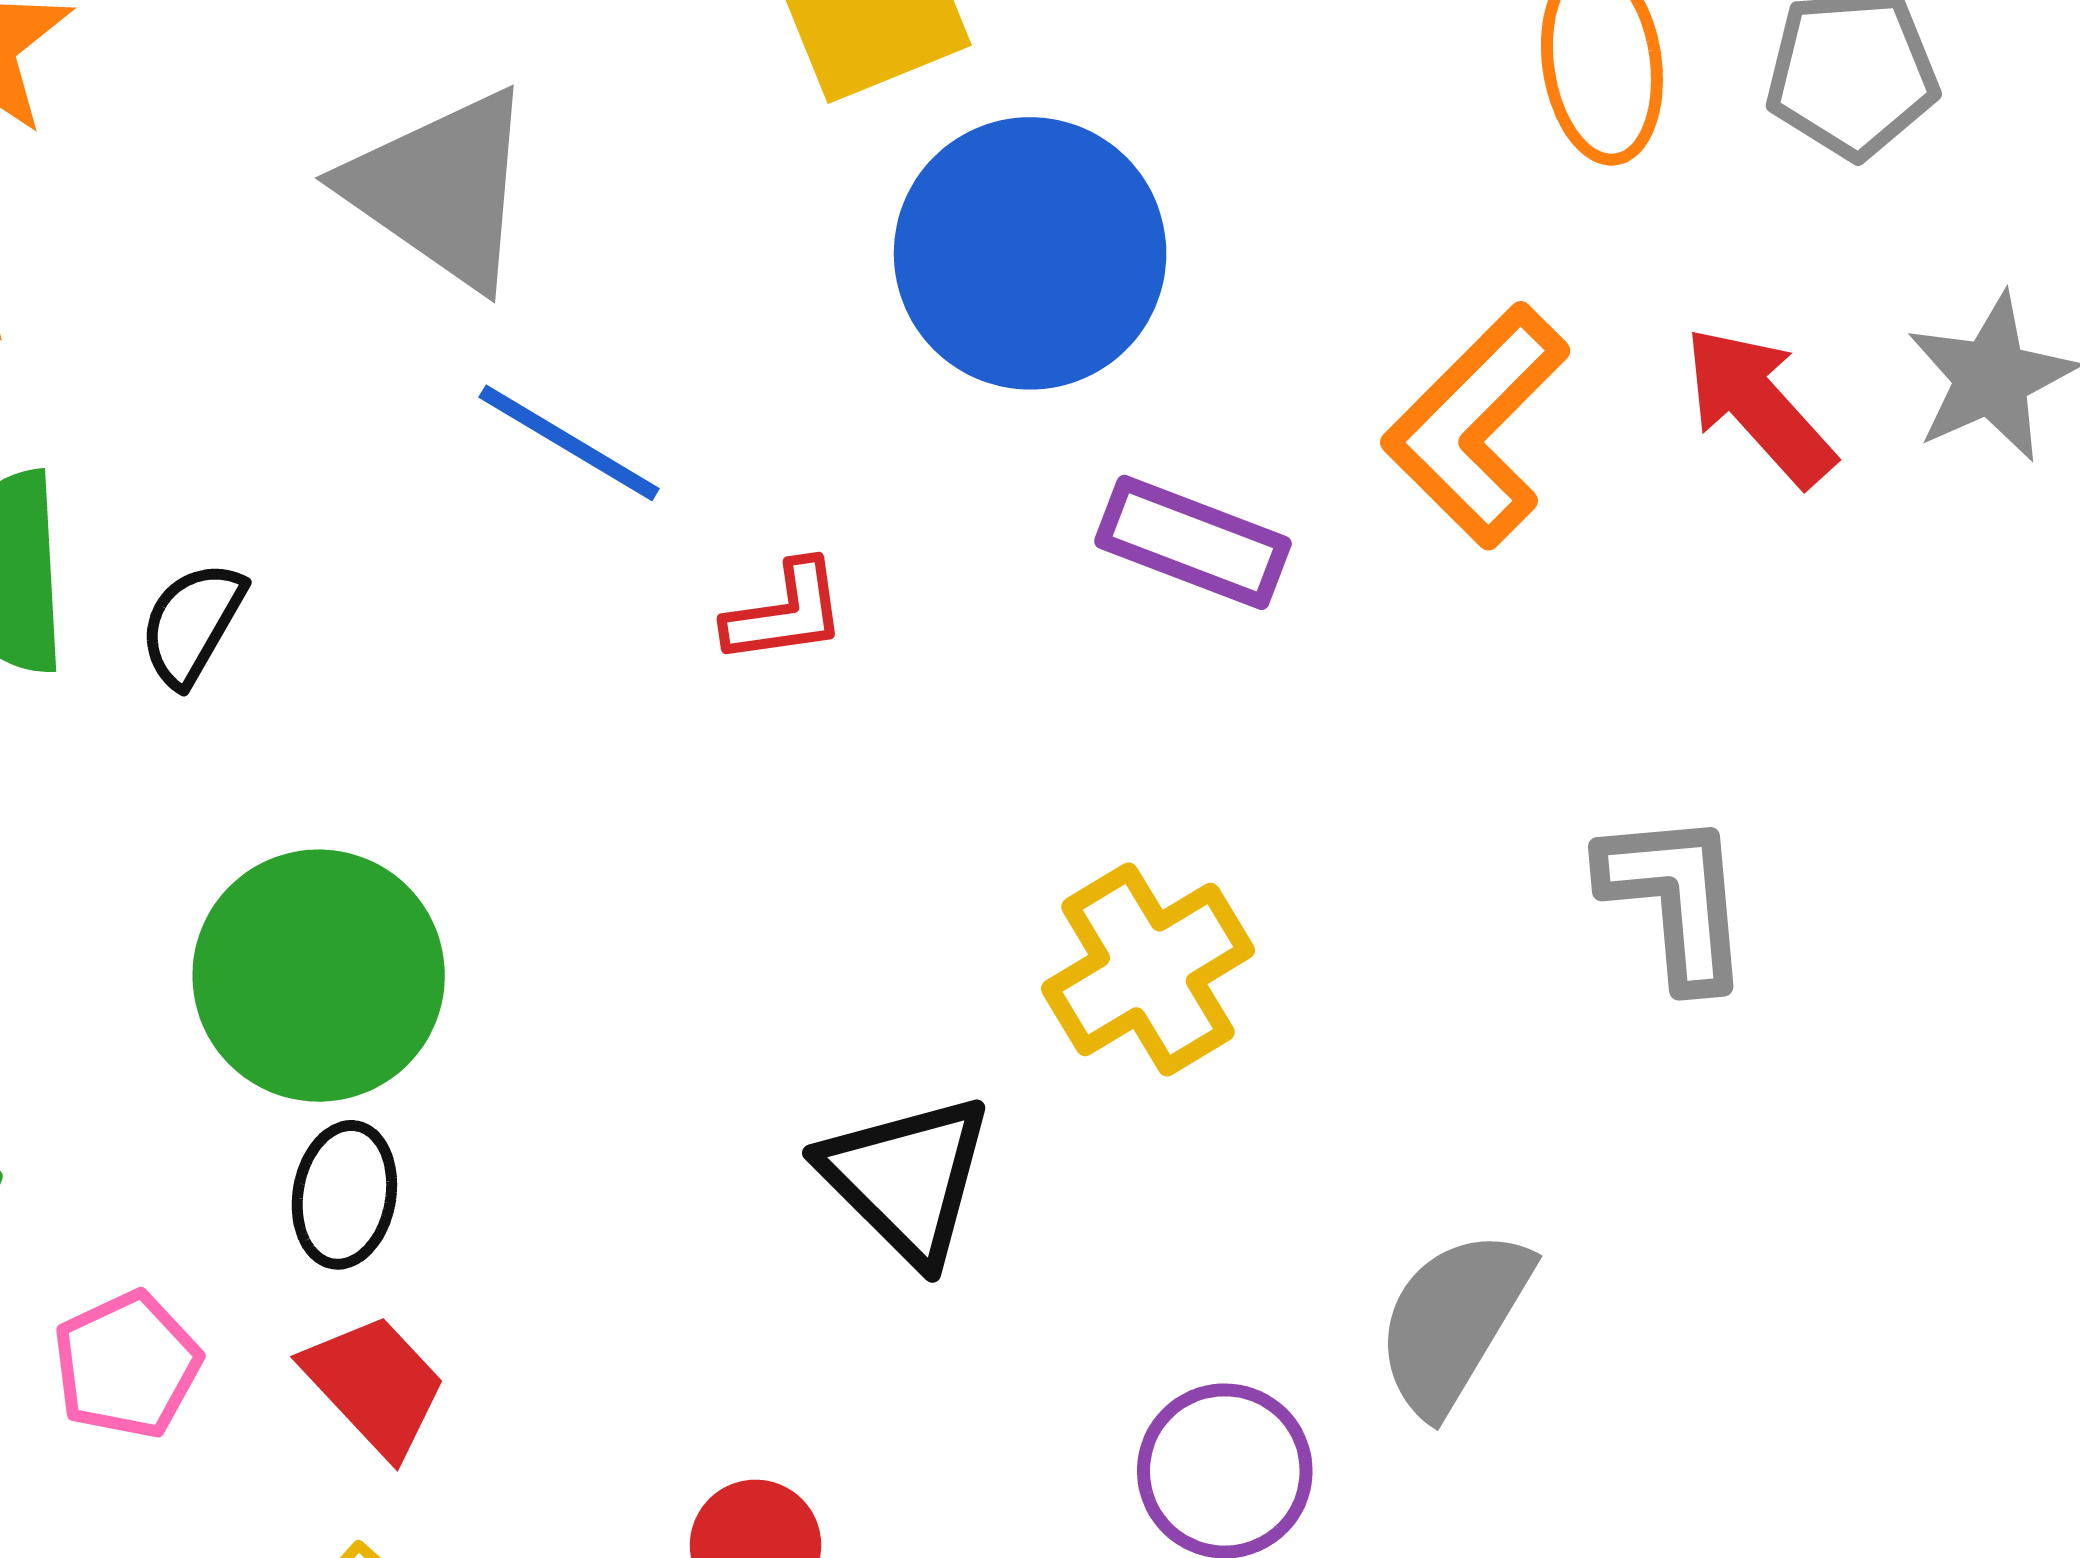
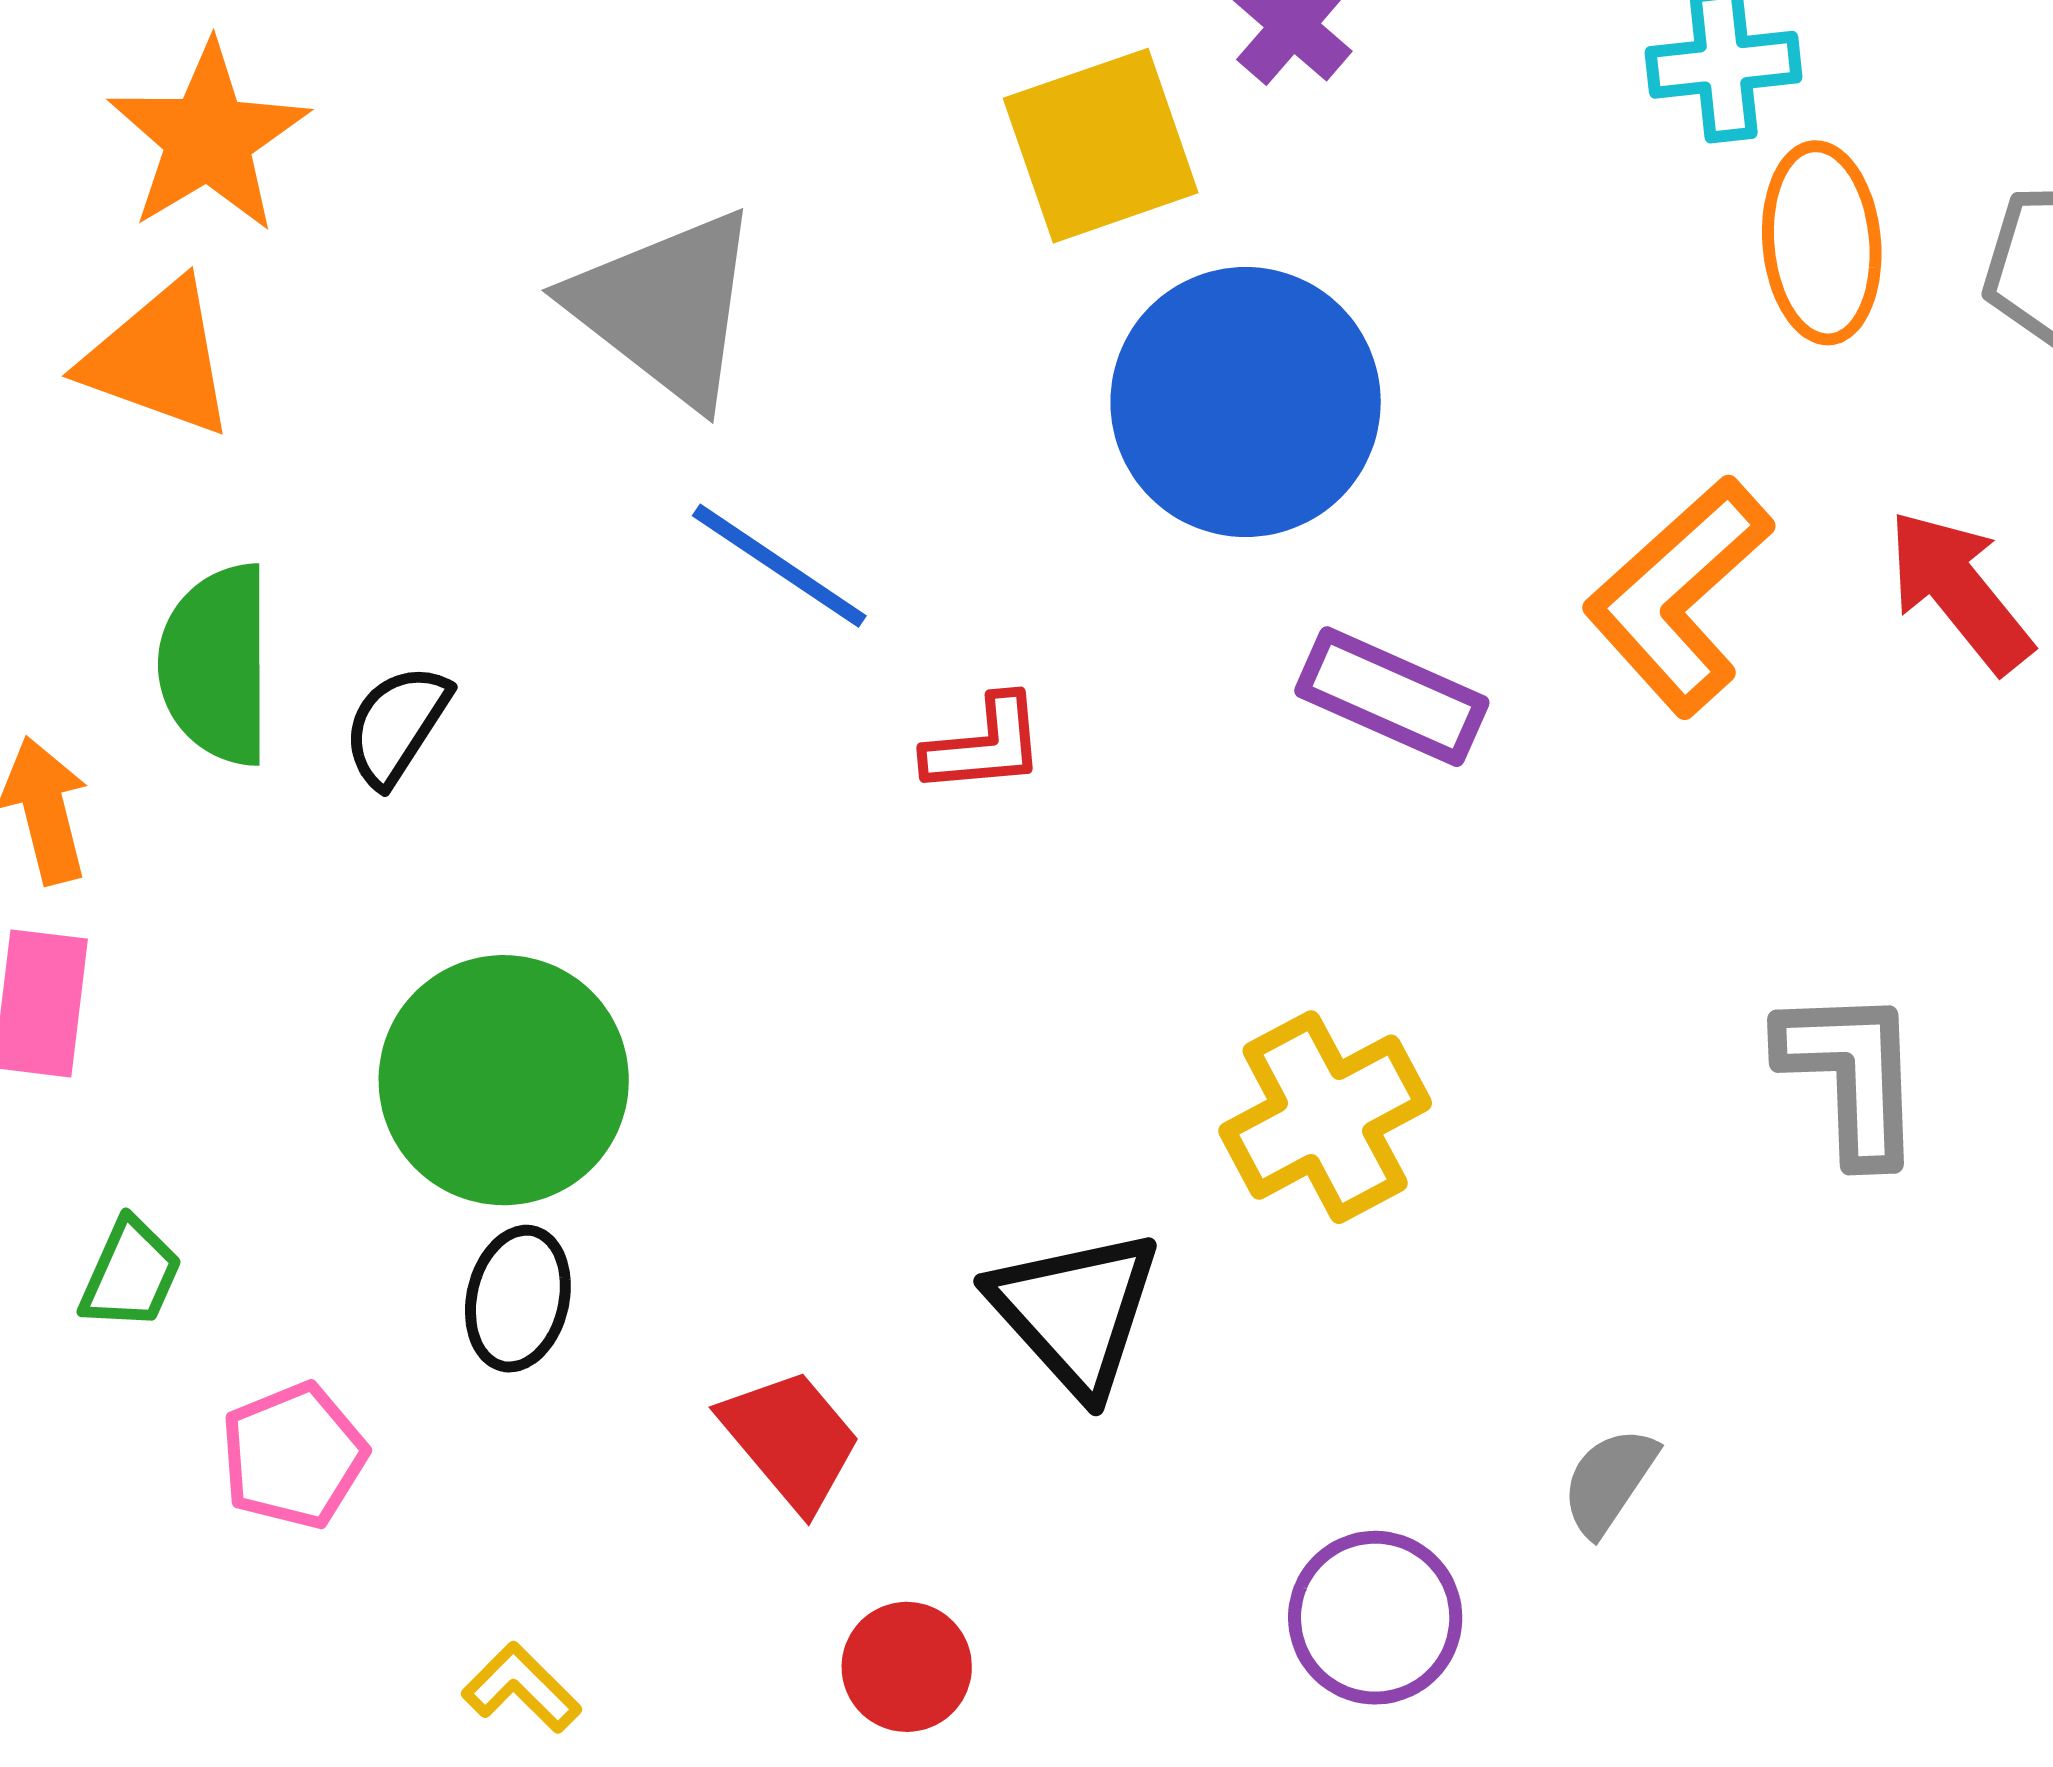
gray semicircle: (1453, 1321) -> (1609, 1481), size x0.6
red trapezoid: (375, 1385) -> (791, 1439), moved

